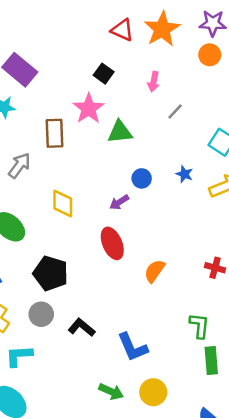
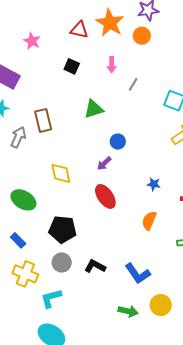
orange circle: (210, 55) -> (142, 36), moved
pink star: (89, 109) -> (32, 41), moved, size x0.7
gray arrow: (19, 166) -> (18, 137), moved
blue star: (184, 174) -> (154, 184), moved
orange semicircle: (155, 271) -> (149, 221), moved

